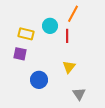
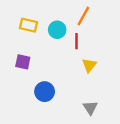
yellow rectangle: (26, 34) -> (29, 25), moved
yellow triangle: (69, 67) -> (89, 65), moved

